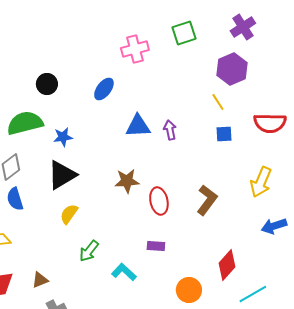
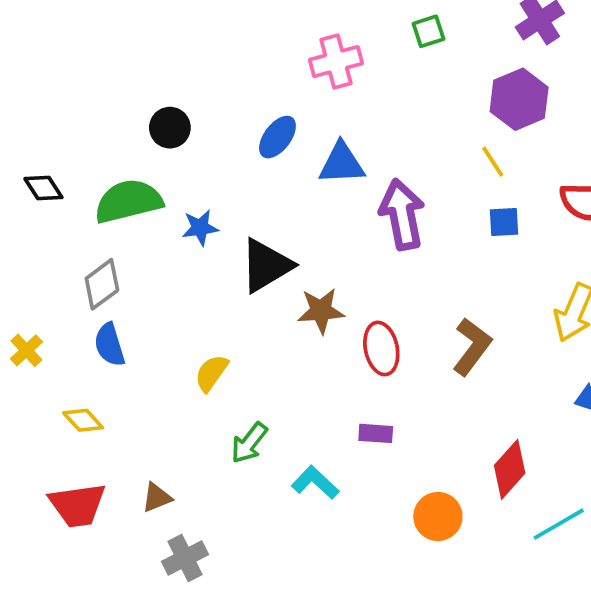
green square: (184, 33) -> (429, 31), size x0.7
blue triangle: (138, 126) -> (342, 163), moved
purple arrow: (170, 130) -> (402, 214), size x1.8
black triangle: (62, 175) -> (266, 265), moved

